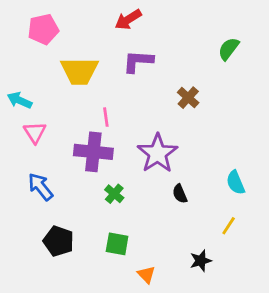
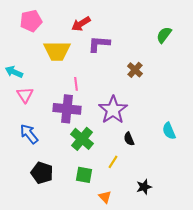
red arrow: (128, 20) -> (81, 24), moved
green cross: (114, 194) -> (82, 139), size x1.6
yellow line: (229, 226) -> (113, 162), moved

